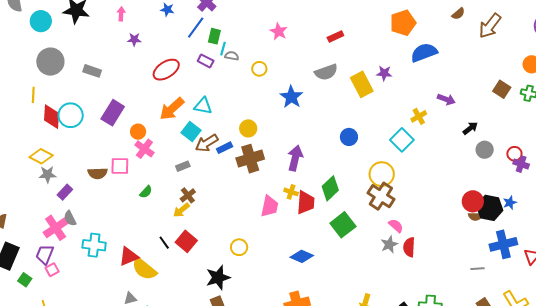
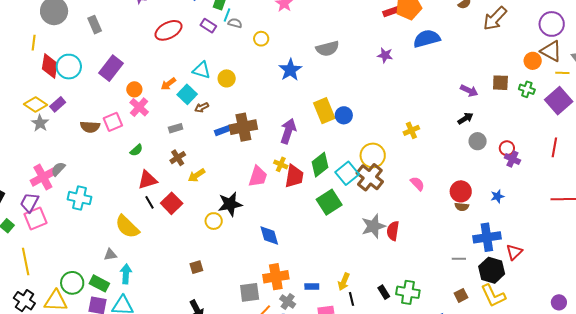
red rectangle: (335, 36) -> (391, 12), moved
gray rectangle: (92, 71) -> (95, 25), turned 42
yellow rectangle: (362, 84) -> (324, 111), moved
brown square: (502, 89) -> (500, 83), turned -36
purple arrow: (446, 99) -> (469, 91), moved
orange arrow: (172, 109) -> (168, 84), moved, size x0.6
yellow cross: (419, 116) -> (411, 130), moved
yellow circle: (248, 128) -> (227, 78), moved
cyan square: (402, 140) -> (347, 173), moved
brown arrow: (207, 143) -> (202, 107), size x0.6
blue rectangle: (225, 148) -> (223, 130), moved
pink square: (120, 166) -> (113, 122), turned -30
gray star: (47, 174) -> (40, 123), turned 30
purple rectangle: (65, 192) -> (58, 104), moved
black hexagon: (490, 208) -> (492, 270), moved
yellow arrow: (181, 210) -> (197, 175), moved
gray semicircle: (70, 218) -> (58, 169), turned 63
pink semicircle: (396, 226) -> (417, 184), moved
gray star: (389, 244) -> (373, 226), size x1.4
yellow circle: (239, 247) -> (214, 221), moved
red triangle: (129, 256) -> (148, 180), moved
blue diamond: (302, 256) -> (269, 235), moved, turned 45
pink square: (52, 270) -> (35, 218), size x1.6
black star: (218, 277) -> (230, 204), moved

